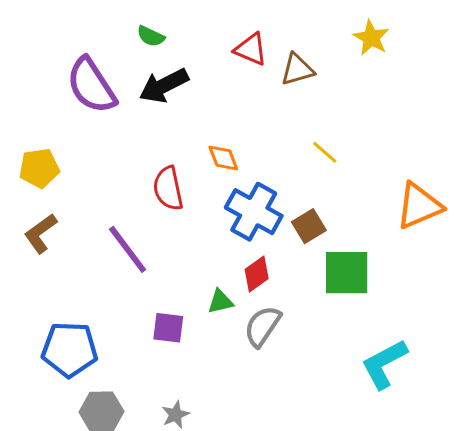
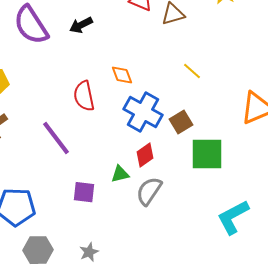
black arrow: (164, 86) -> (81, 25), size x0.7

